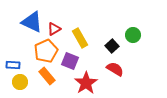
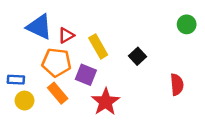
green circle: (133, 35) -> (187, 24), moved
orange pentagon: (46, 51) -> (56, 62), turned 30
red semicircle: (115, 69) -> (177, 85), moved, turned 54

